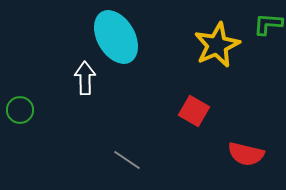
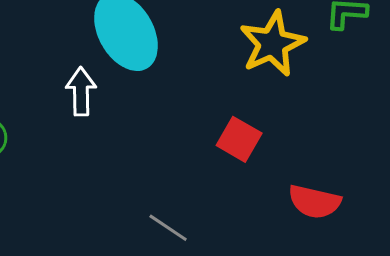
gray line: (127, 160) -> (168, 228), moved

